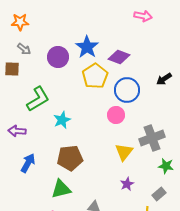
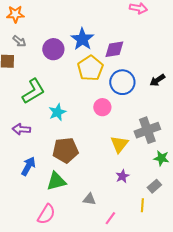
purple diamond: (119, 57) -> (114, 49), turned -30
black arrow: (164, 79) -> (157, 80), moved
pink circle: (116, 115) -> (102, 107), moved
purple arrow: (17, 131) -> (21, 129), moved
blue arrow: (28, 163) -> (28, 166), moved

